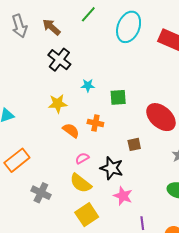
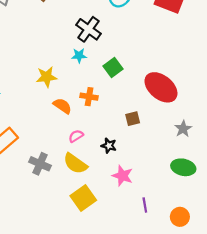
black cross: (59, 60) -> (89, 29), moved
green square: (118, 97) -> (113, 67), turned -30
black star: (112, 168) -> (109, 146), size x0.6
gray cross: (41, 193) -> (40, 164), moved

